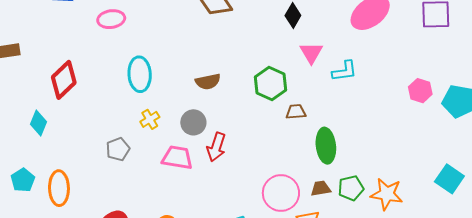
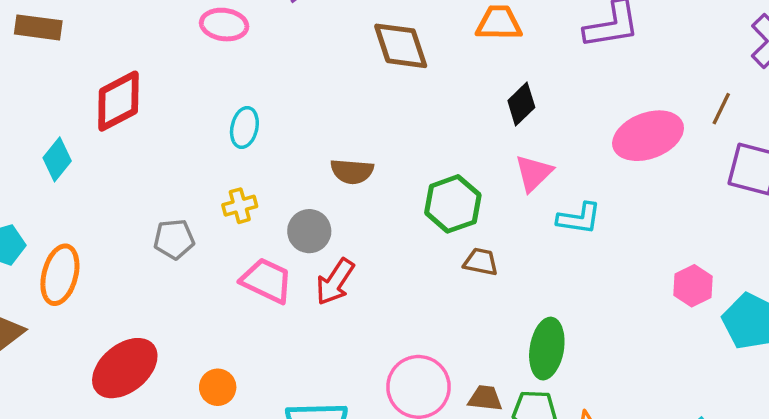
cyan ellipse: (140, 74) -> (244, 127), size x0.7
green ellipse: (326, 146) -> (547, 349), moved

